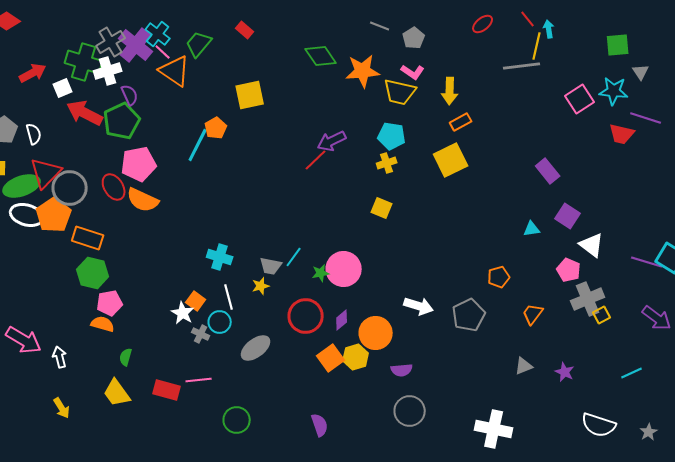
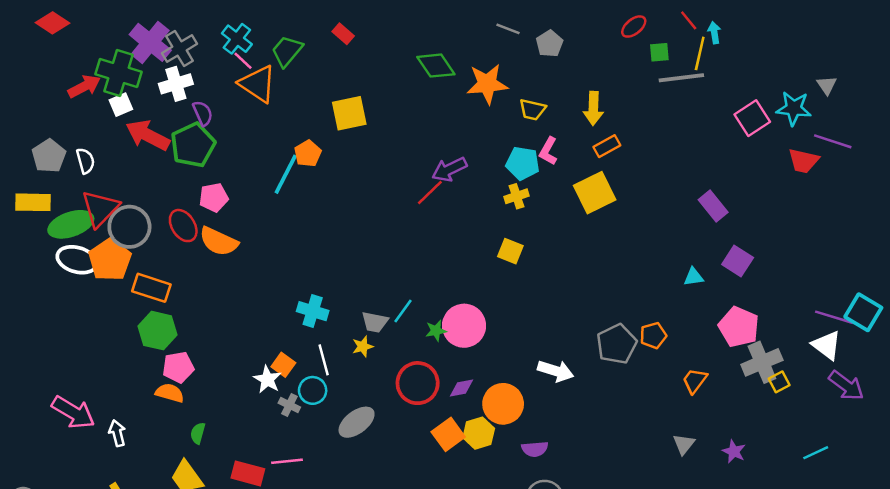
purple cross: (136, 45) -> (150, 42), moved
green square: (618, 45) -> (659, 52), moved, size x0.7
green cross: (84, 62) -> (118, 73), moved
pink L-shape: (413, 72) -> (548, 151), moved, turned 85
yellow trapezoid: (400, 92) -> (532, 110), size x0.7
pink pentagon: (139, 164) -> (214, 197), size x0.7
white triangle: (592, 245) -> (827, 345), moved
pink pentagon: (569, 270) -> (739, 327), size x1.4
gray pentagon: (469, 315) -> (617, 344), moved
purple diamond: (342, 320) -> (462, 388), turned 30
gray triangle: (524, 366) -> (684, 444), turned -30

